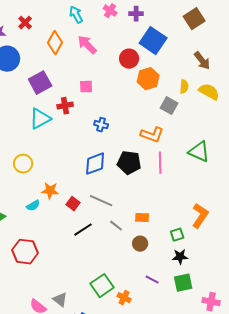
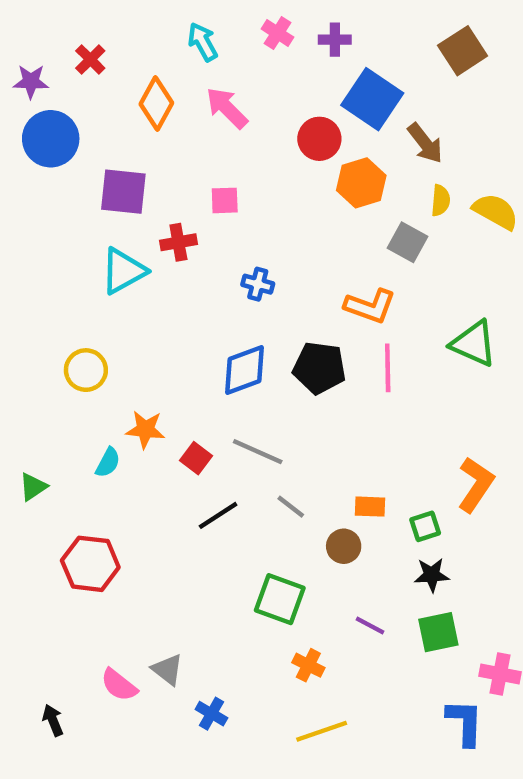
brown arrow: (202, 61) -> (425, 143), moved
purple square: (40, 83) -> (123, 192), turned 35
cyan semicircle: (33, 206) -> (108, 463), turned -32
orange rectangle: (142, 218) -> (370, 507), moved
green square: (102, 286) -> (280, 599), moved, turned -35

